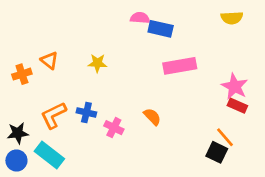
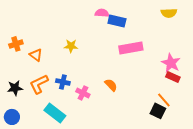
orange triangle: (49, 60) -> (36, 55), moved
orange cross: (22, 74) -> (16, 44), moved
black star: (18, 133) -> (15, 88), moved
cyan rectangle: (49, 155) -> (55, 113), moved

